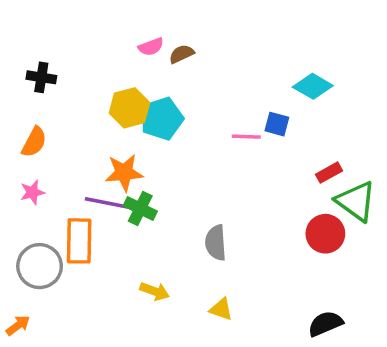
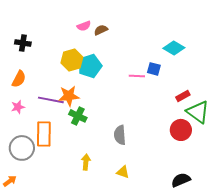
purple line: (108, 203) -> (51, 100), moved
yellow arrow: (155, 291) -> (86, 162), turned -105

